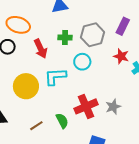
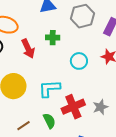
gray hexagon: (93, 35) -> (83, 16), moved
cyan circle: (82, 62) -> (79, 61), moved
cyan L-shape: (55, 77) -> (49, 89), moved

